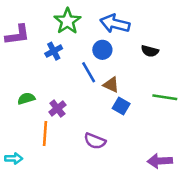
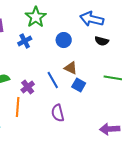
blue arrow: (115, 24) -> (92, 19), moved
blue line: (89, 72) -> (53, 80), moved
purple semicircle: (95, 141) -> (58, 113), turned 54

